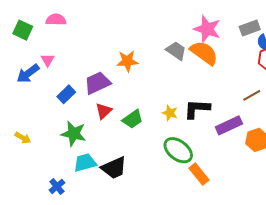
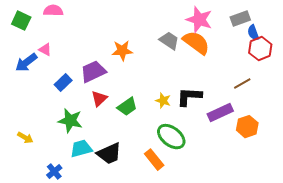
pink triangle: (48, 60) -> (45, 50), turned -32
yellow arrow: (23, 138) -> (25, 138), moved
orange rectangle: (199, 174) -> (154, 160), moved

